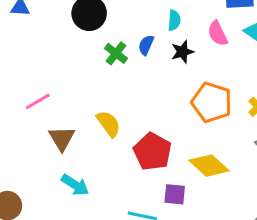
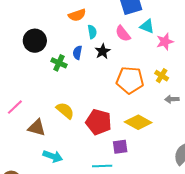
brown triangle: (62, 138) -> (37, 128), turned -30

